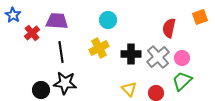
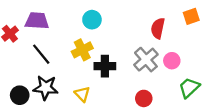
black line: (61, 52) -> (41, 54), turned -30
black cross: (131, 54) -> (105, 66), moved
green trapezoid: (182, 81) -> (189, 88), moved
yellow triangle: (129, 89) -> (82, 94), moved

